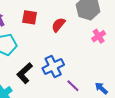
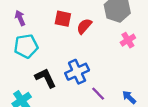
red square: (30, 17) -> (63, 19), moved
black L-shape: (25, 73) -> (46, 78), turned 105

